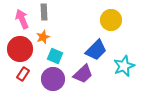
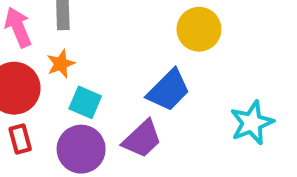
cyan star: (124, 66) -> (252, 123), moved
red rectangle: (23, 74) -> (20, 139), turned -48

